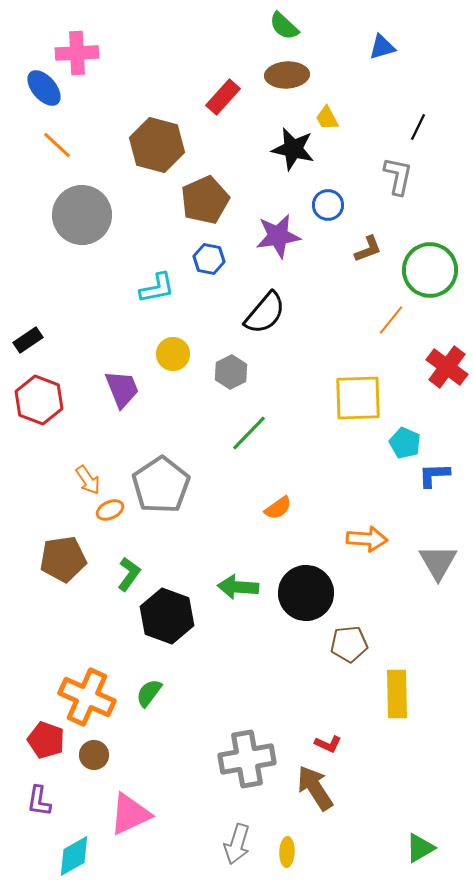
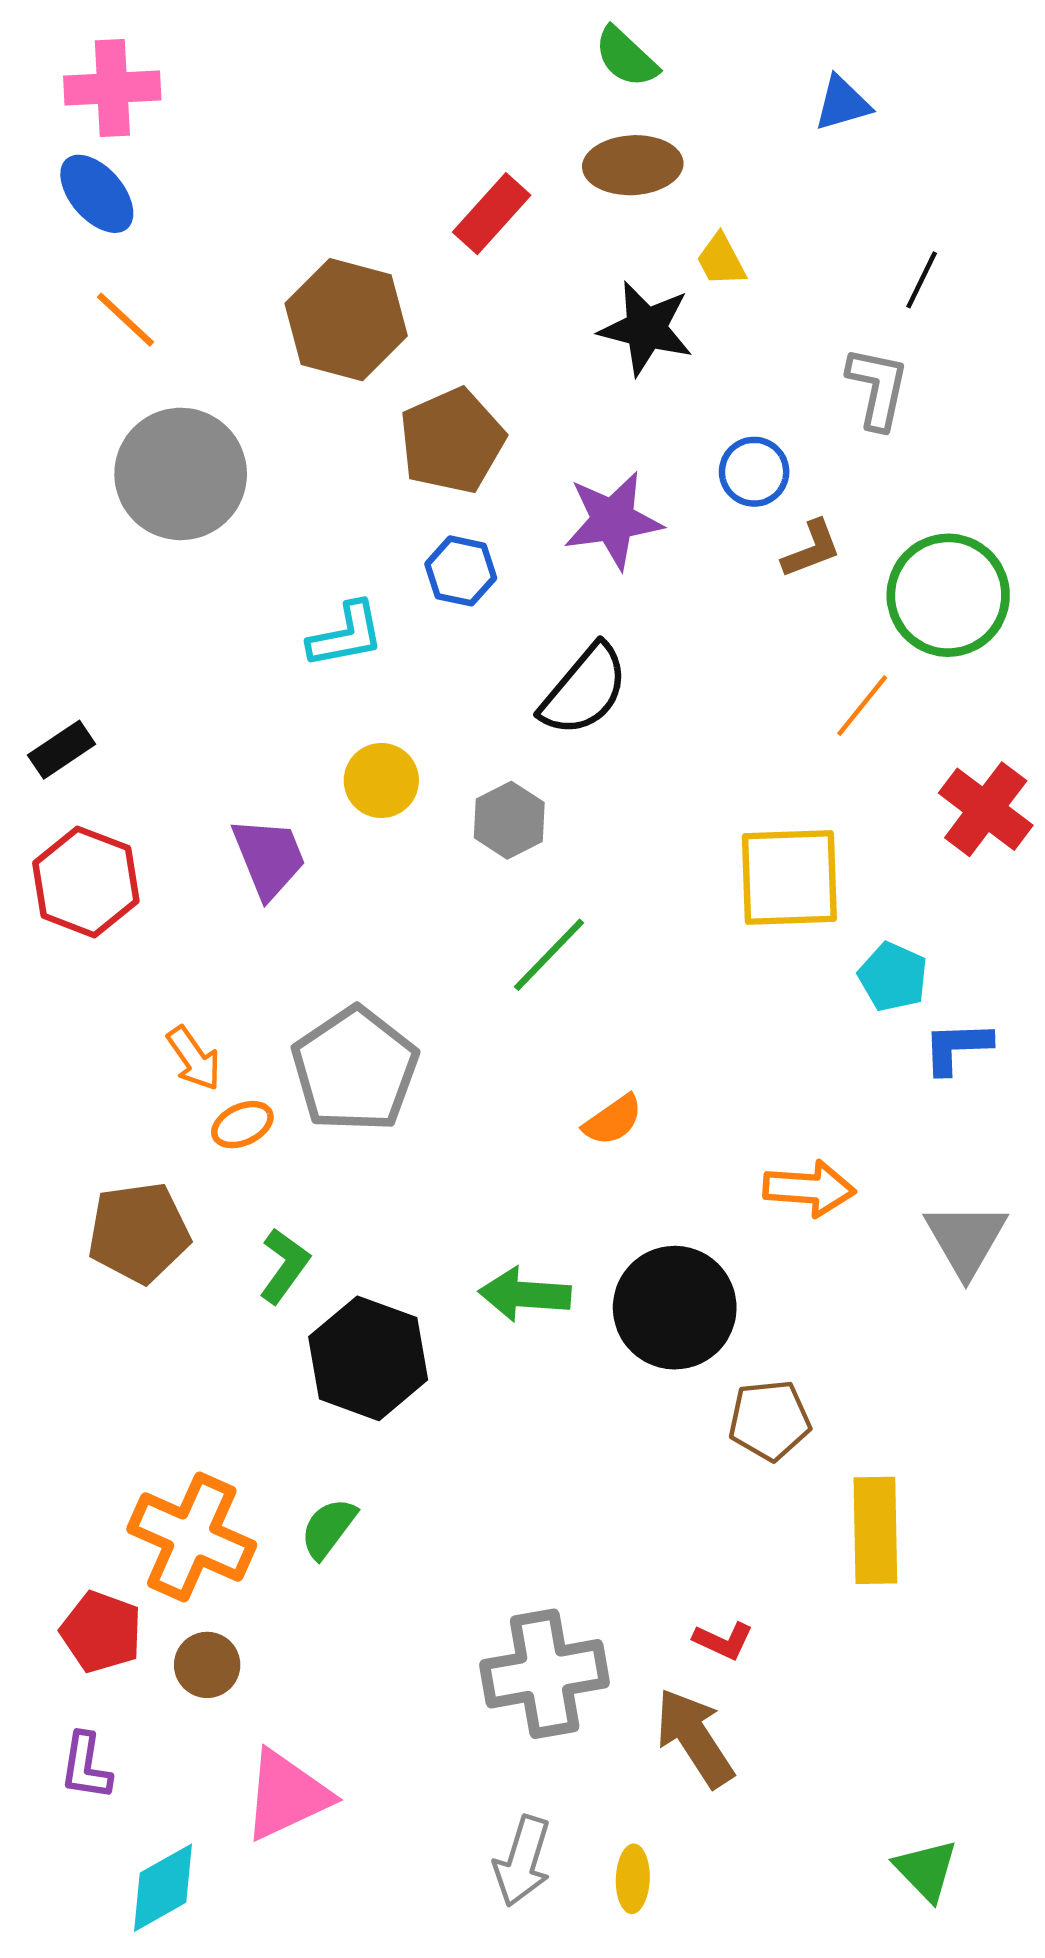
pink cross: (77, 53) -> (112, 88), moved
blue circle: (328, 205) -> (754, 472), moved
green triangle: (420, 848) -> (926, 1870), turned -44

